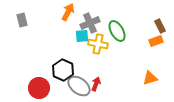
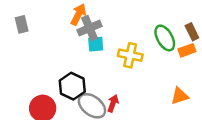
gray cross: (90, 23) -> (90, 28), moved
green ellipse: (117, 31) -> (165, 38), moved
yellow cross: (98, 44) -> (130, 55), moved

